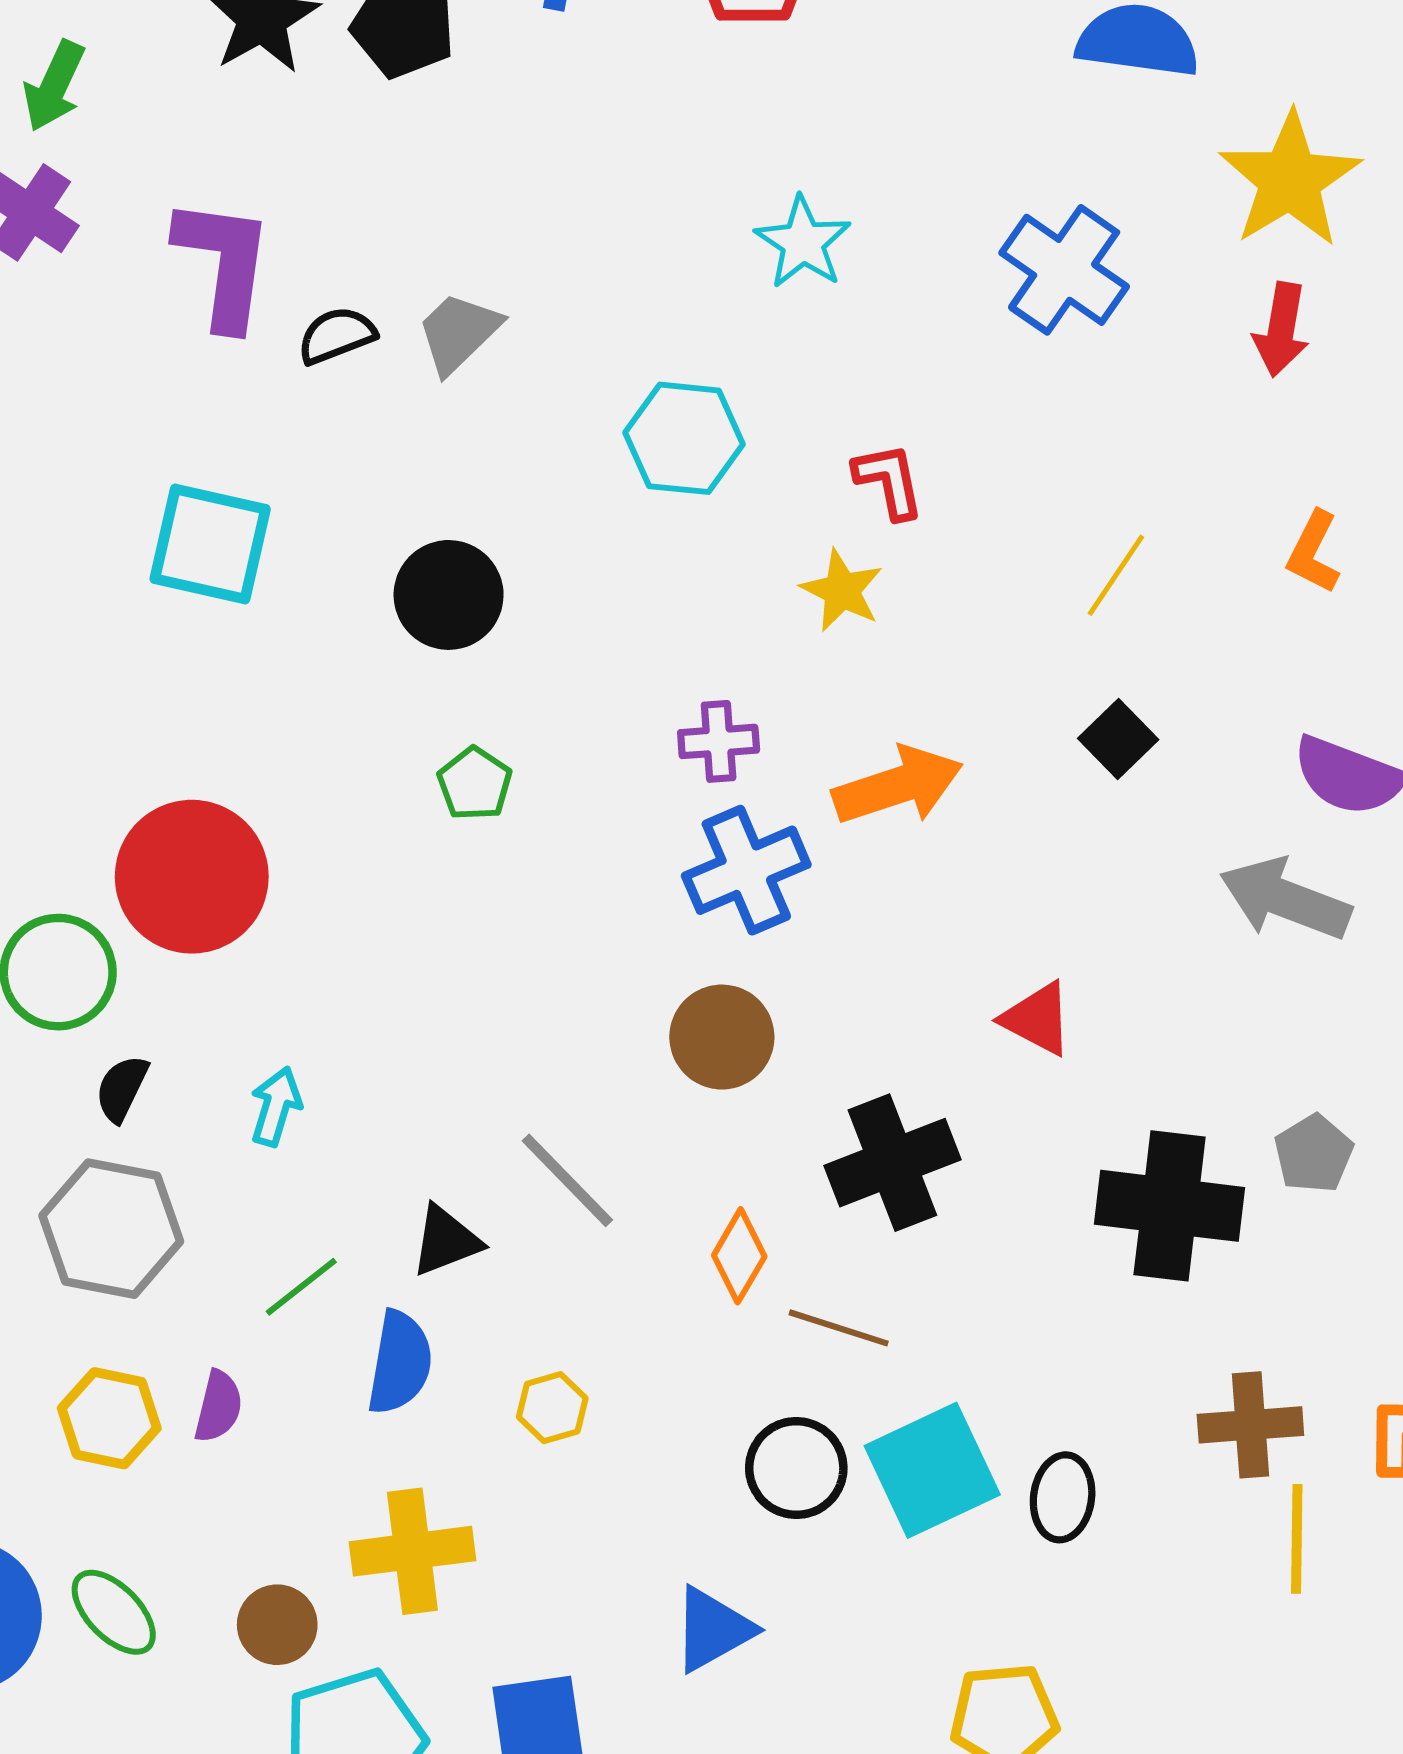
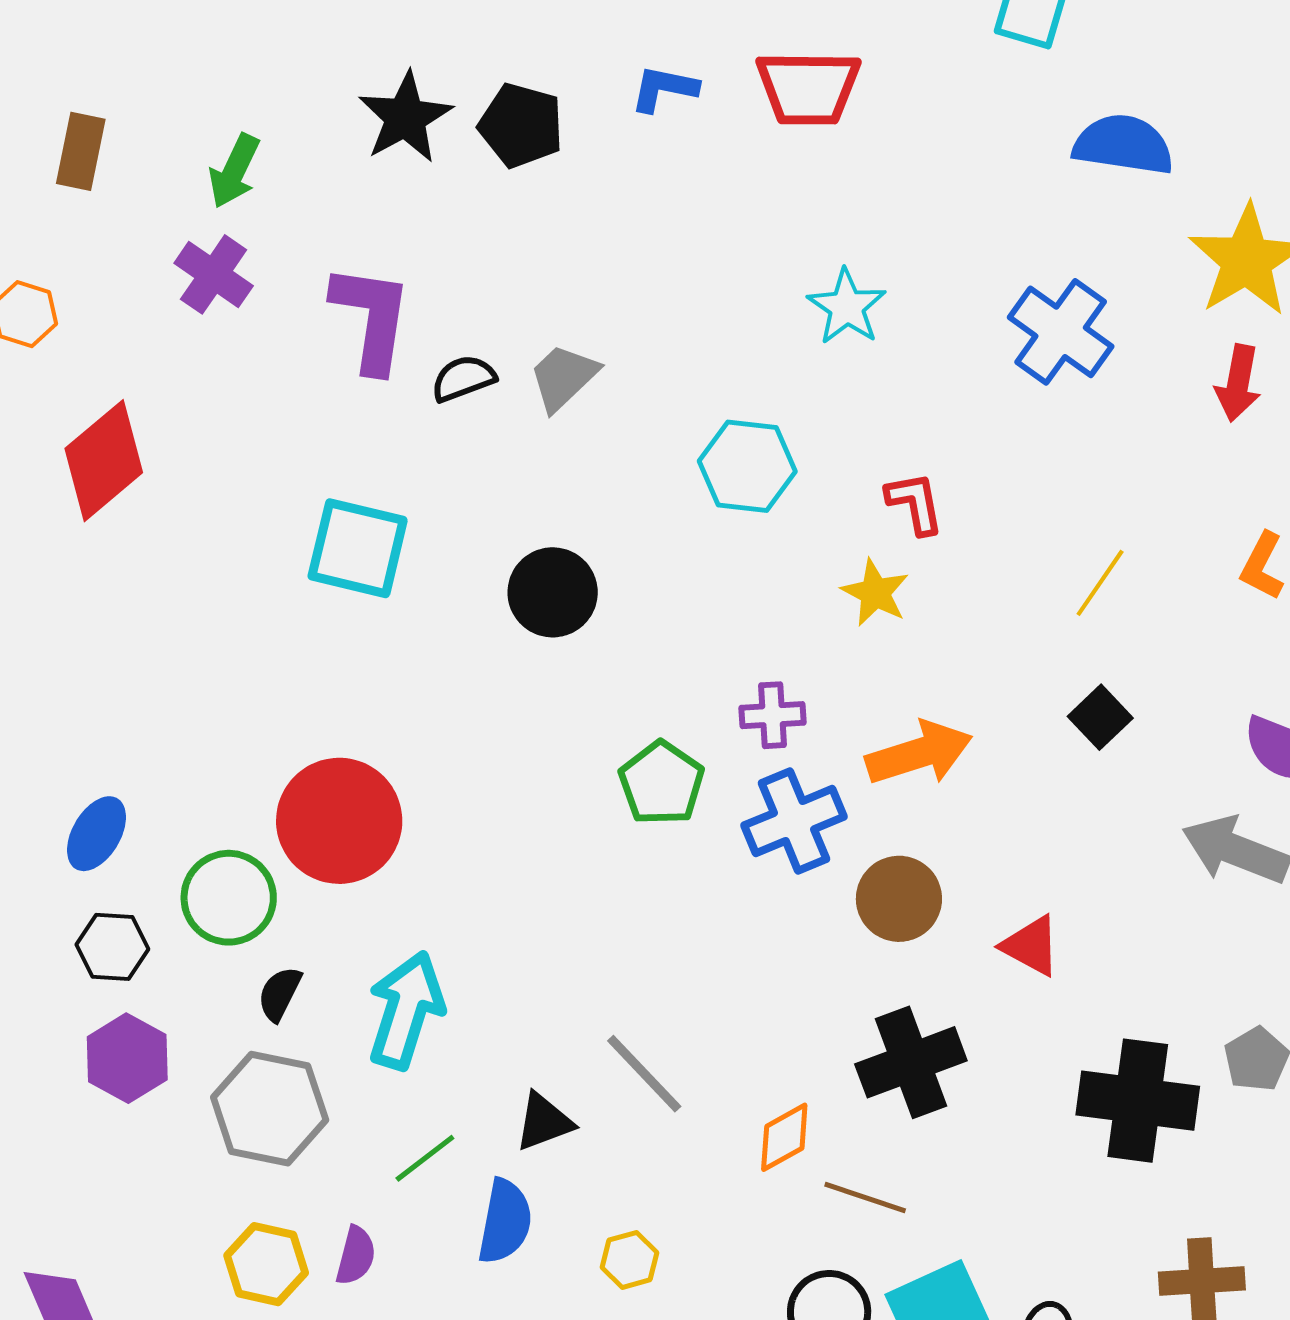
green pentagon: (475, 784) -> (661, 783), moved, size x1.4
brown circle: (722, 1037) -> (899, 899), moved
cyan arrow: (276, 1106) -> (406, 1010), size x1.8
orange diamond: (739, 1256) -> (784, 1137), turned 30

